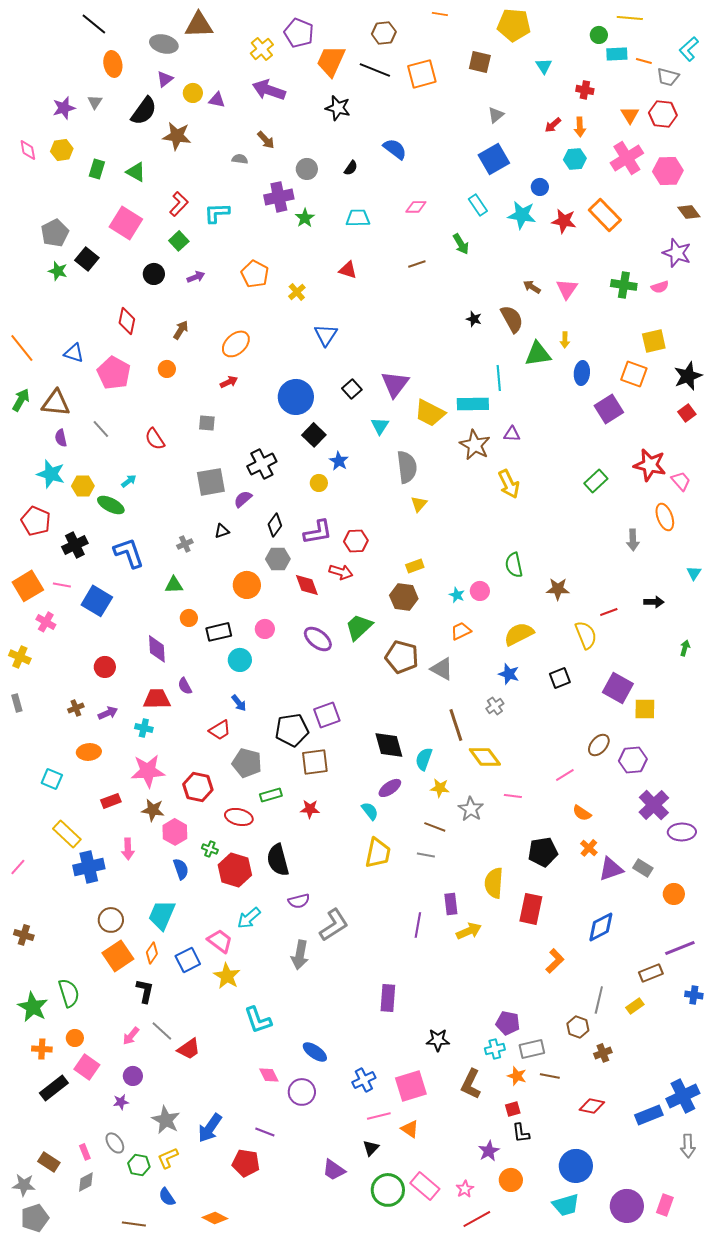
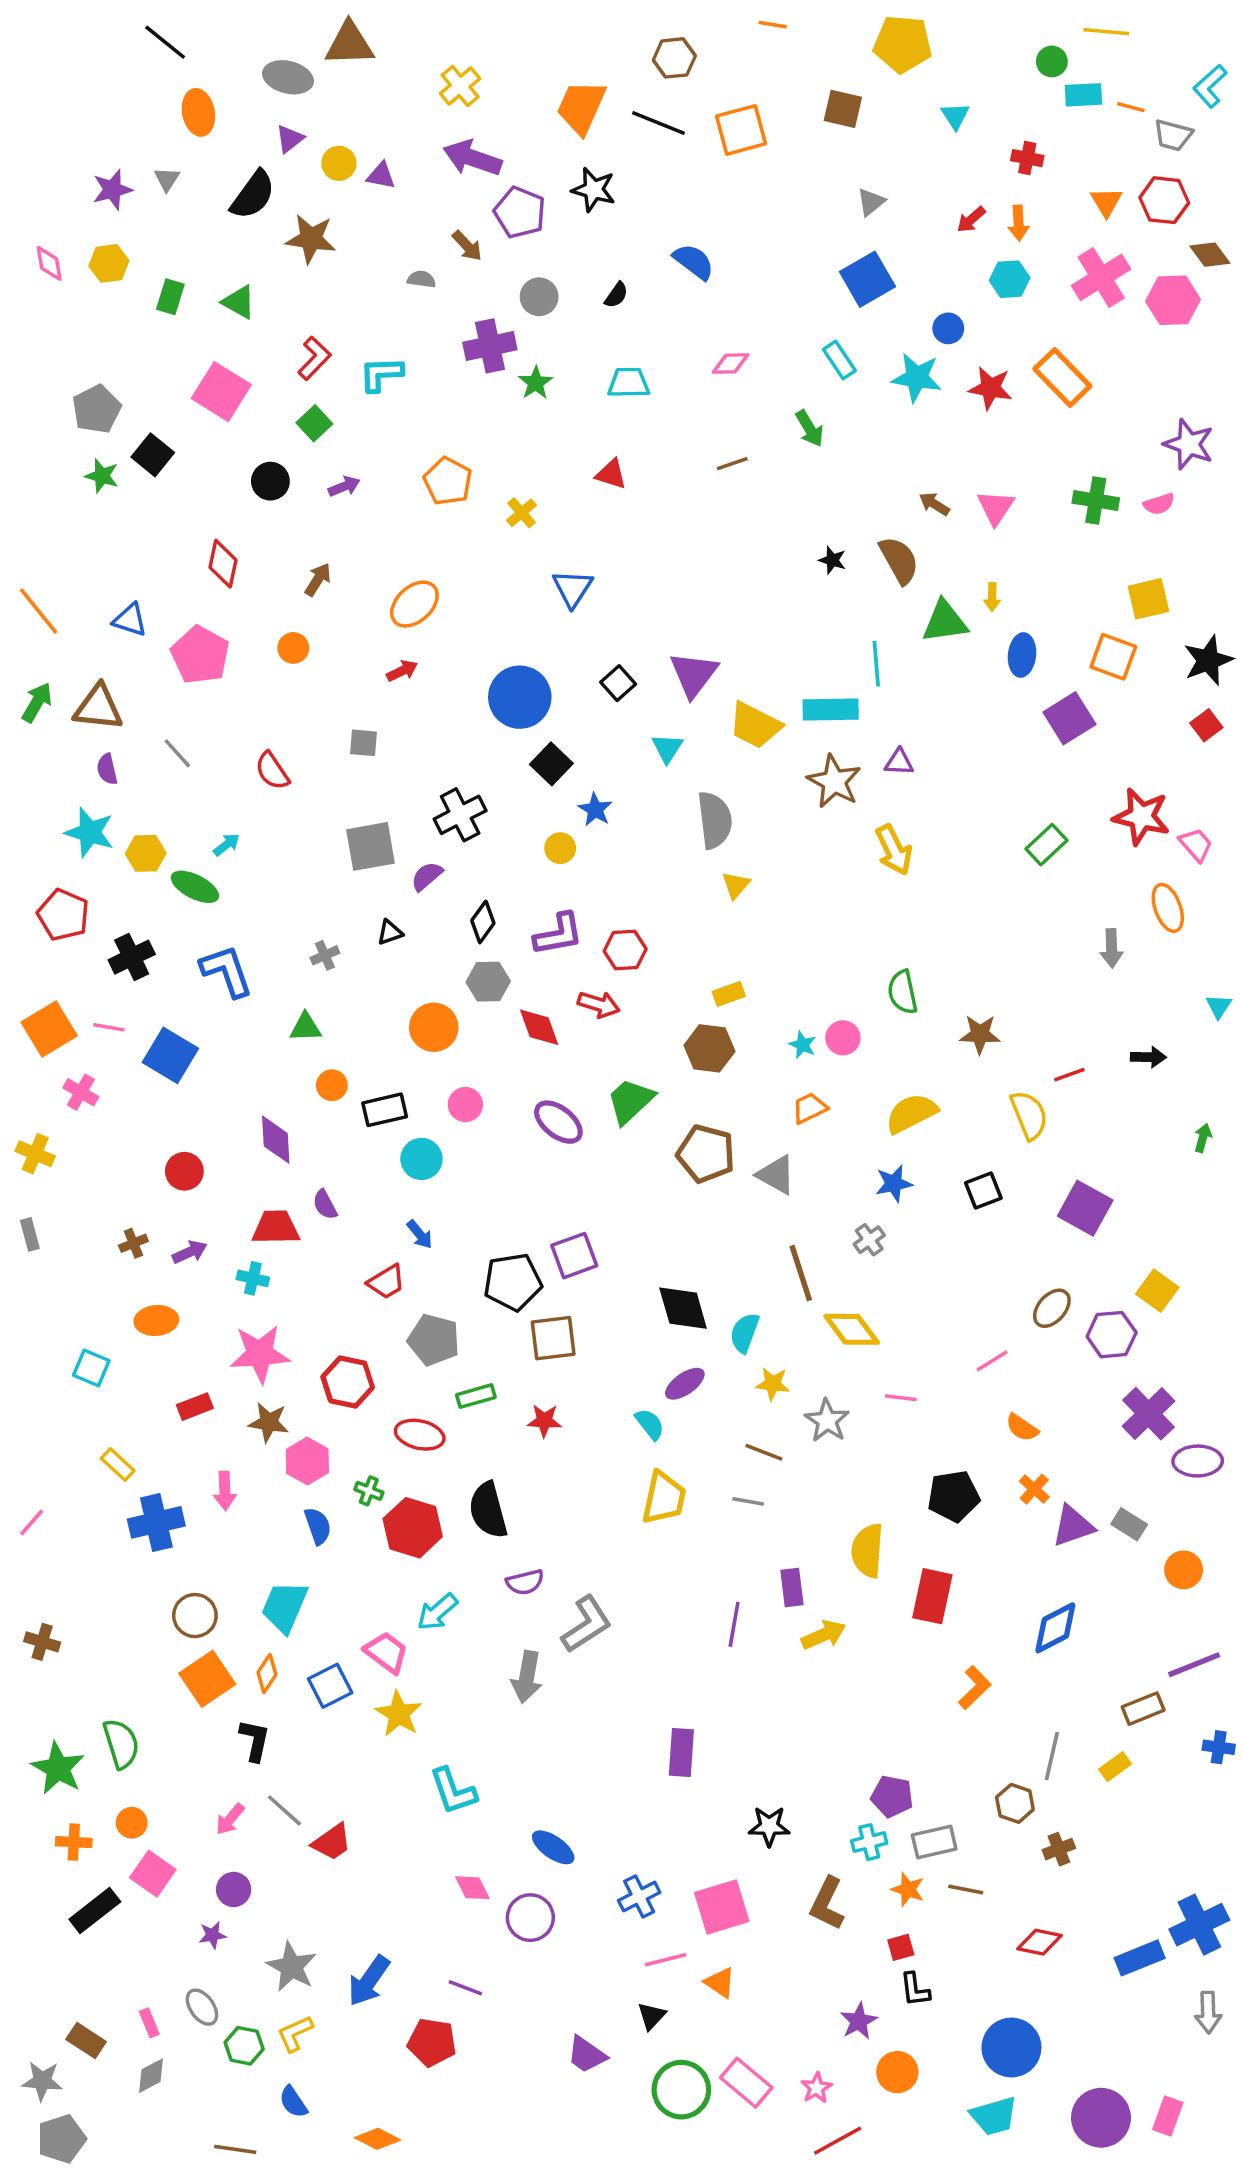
purple pentagon: (299, 33) -> (520, 212), moved
brown diamond: (689, 212) -> (1210, 255), moved
blue star: (509, 674) -> (894, 1184), turned -30
yellow square: (645, 709) -> (1157, 1291), moved, turned 35
yellow rectangle: (67, 834) -> (118, 1465), size x0.7

